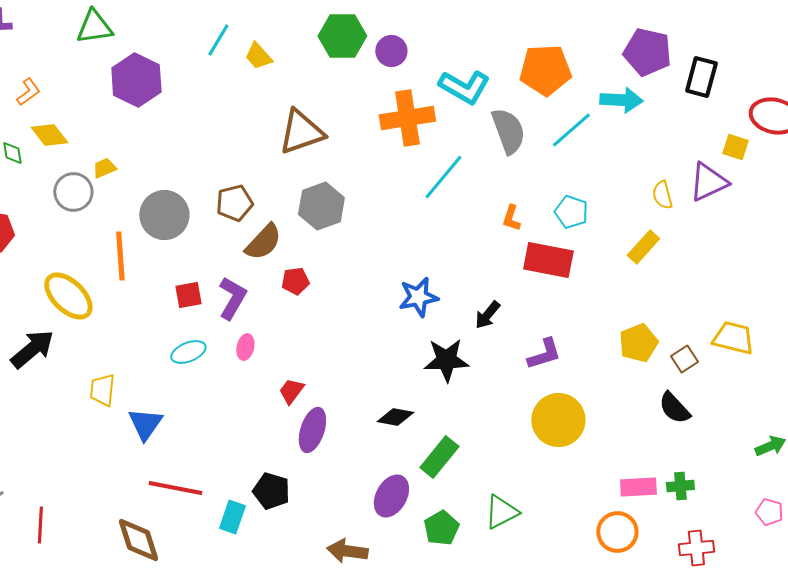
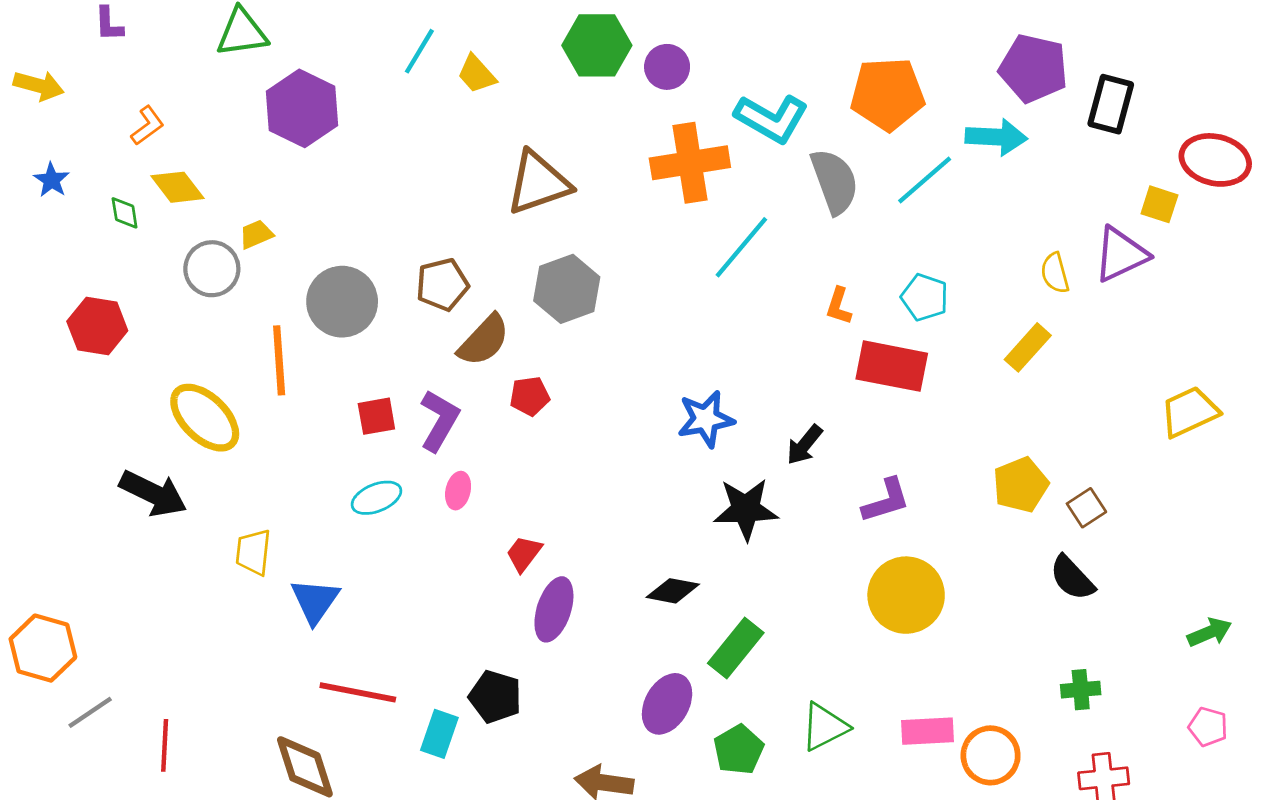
yellow trapezoid: (733, 338) -> (1189, 412), moved, turned -39
black arrow: (32, 349) -> (153, 493), turned 66
pink rectangle: (638, 487) -> (928, 731), moved

